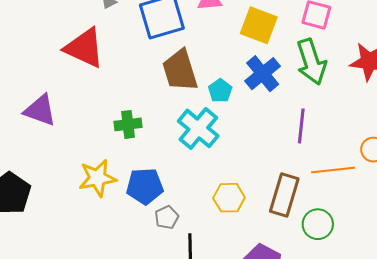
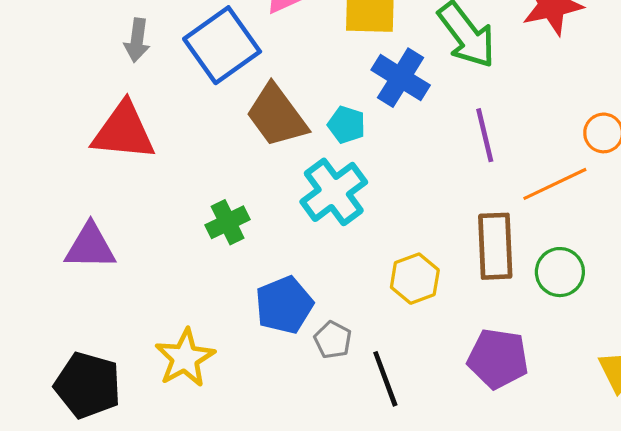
cyan cross: (198, 128) -> (334, 192), turned 33
yellow star: (97, 178) -> (185, 358), moved

